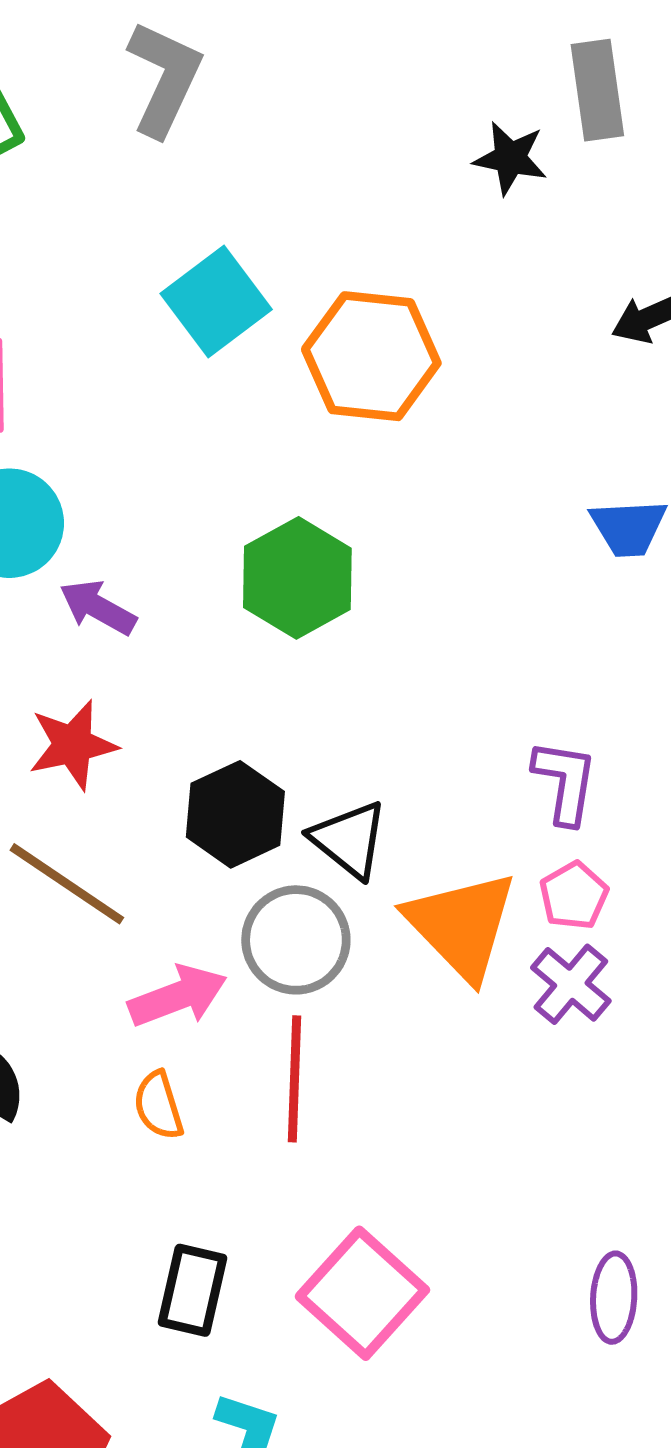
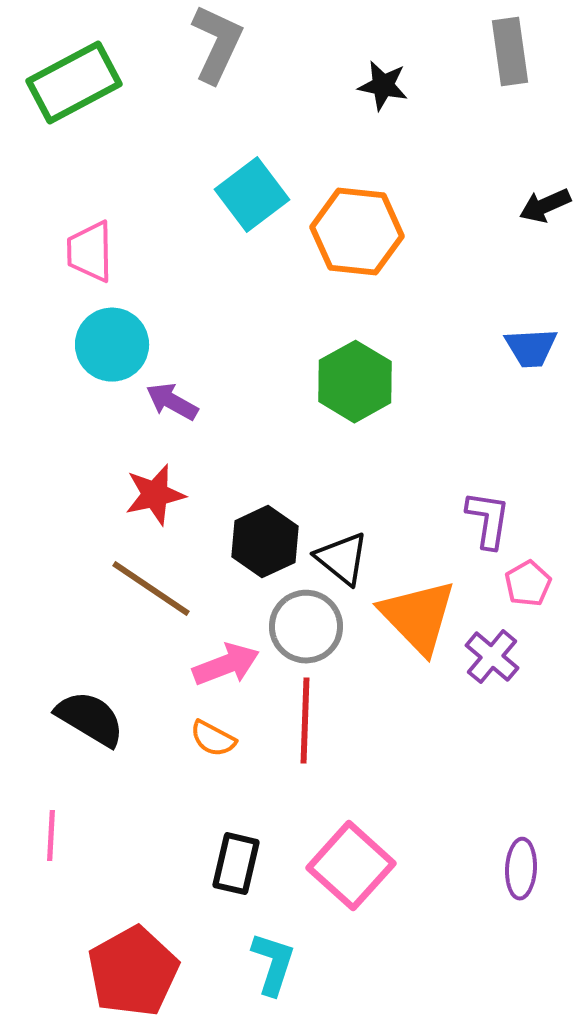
black star: (510, 158) -> (383, 86), moved
green hexagon: (297, 578) -> (355, 382), moved
pink pentagon: (574, 896) -> (528, 584), moved
orange semicircle: (159, 1105) -> (213, 739), turned -45

